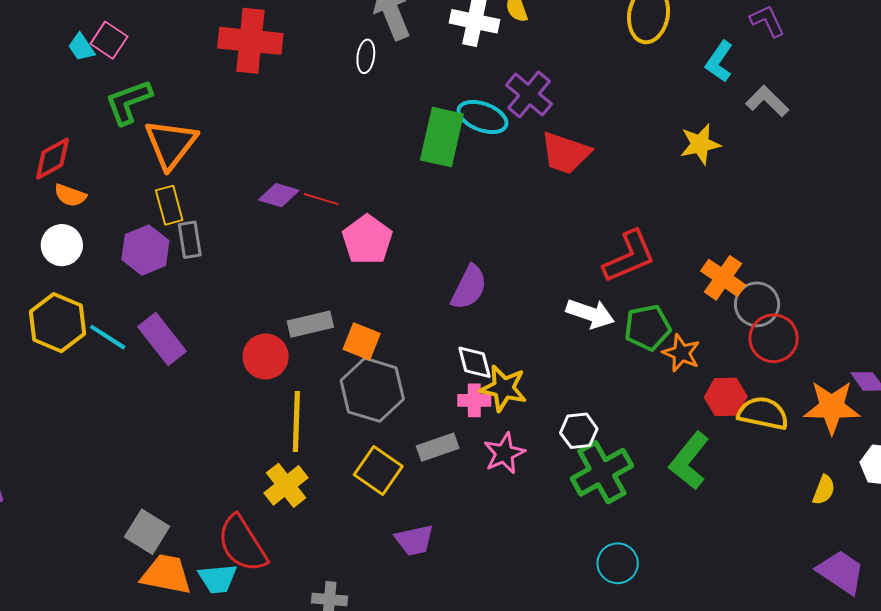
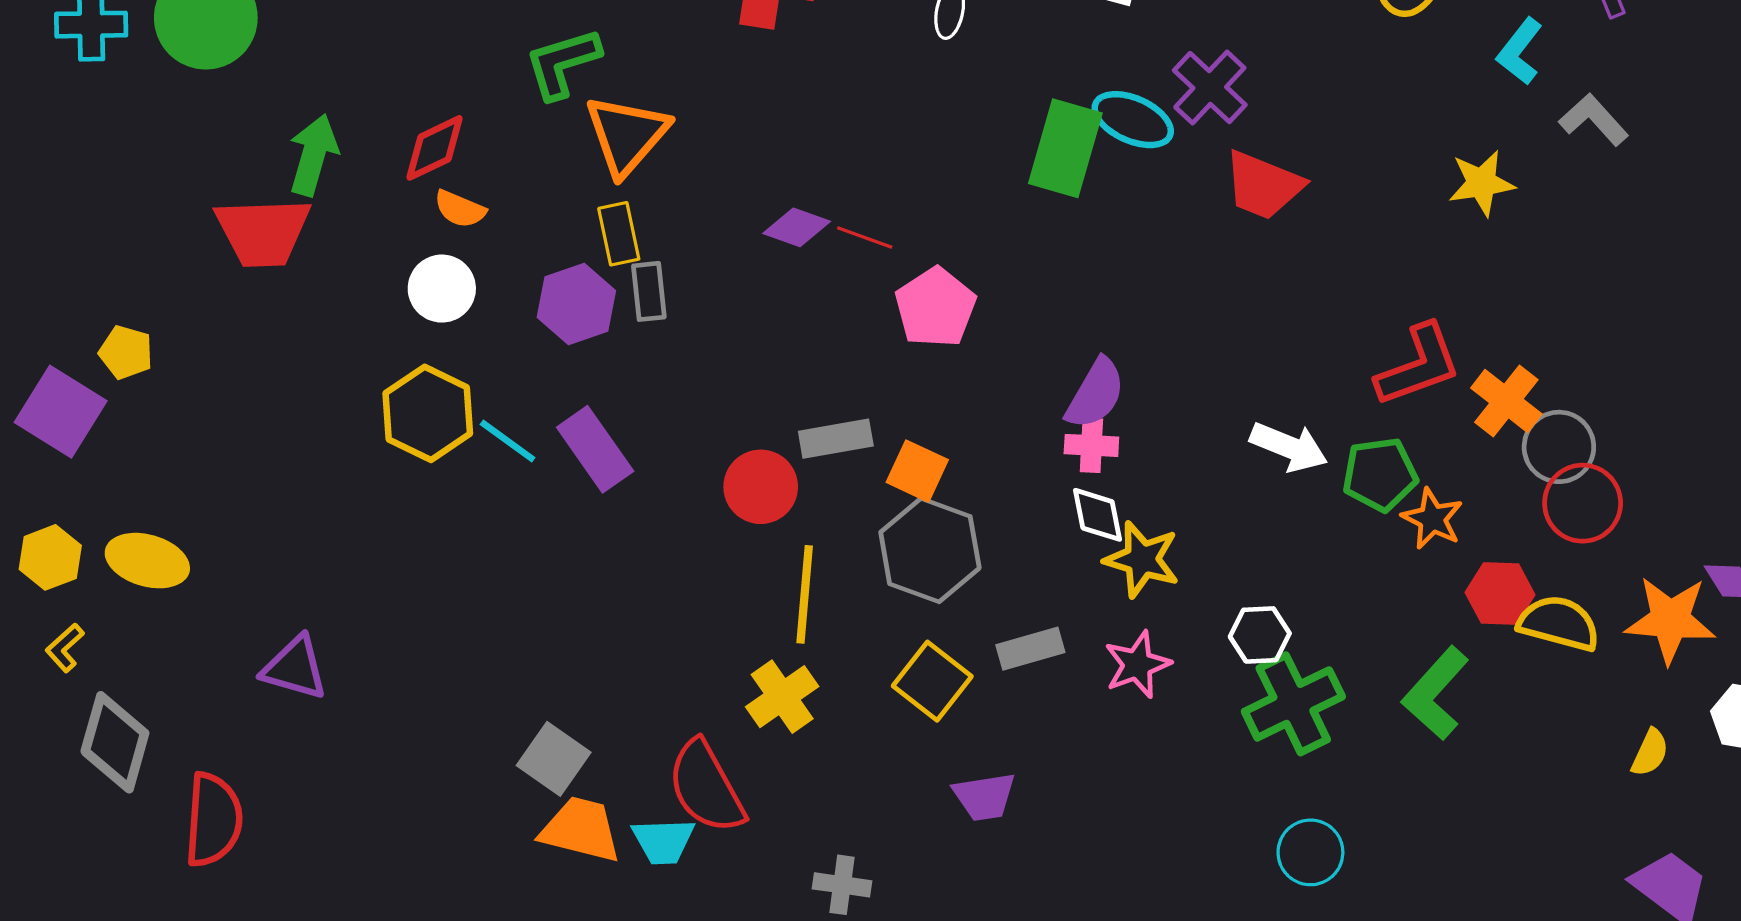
red L-shape: (629, 257) -> (1418, 365), moved
pink cross: (474, 400) -> (1091, 445), moved

